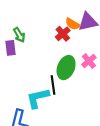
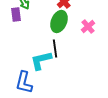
green ellipse: (66, 68) -> (59, 22), moved

